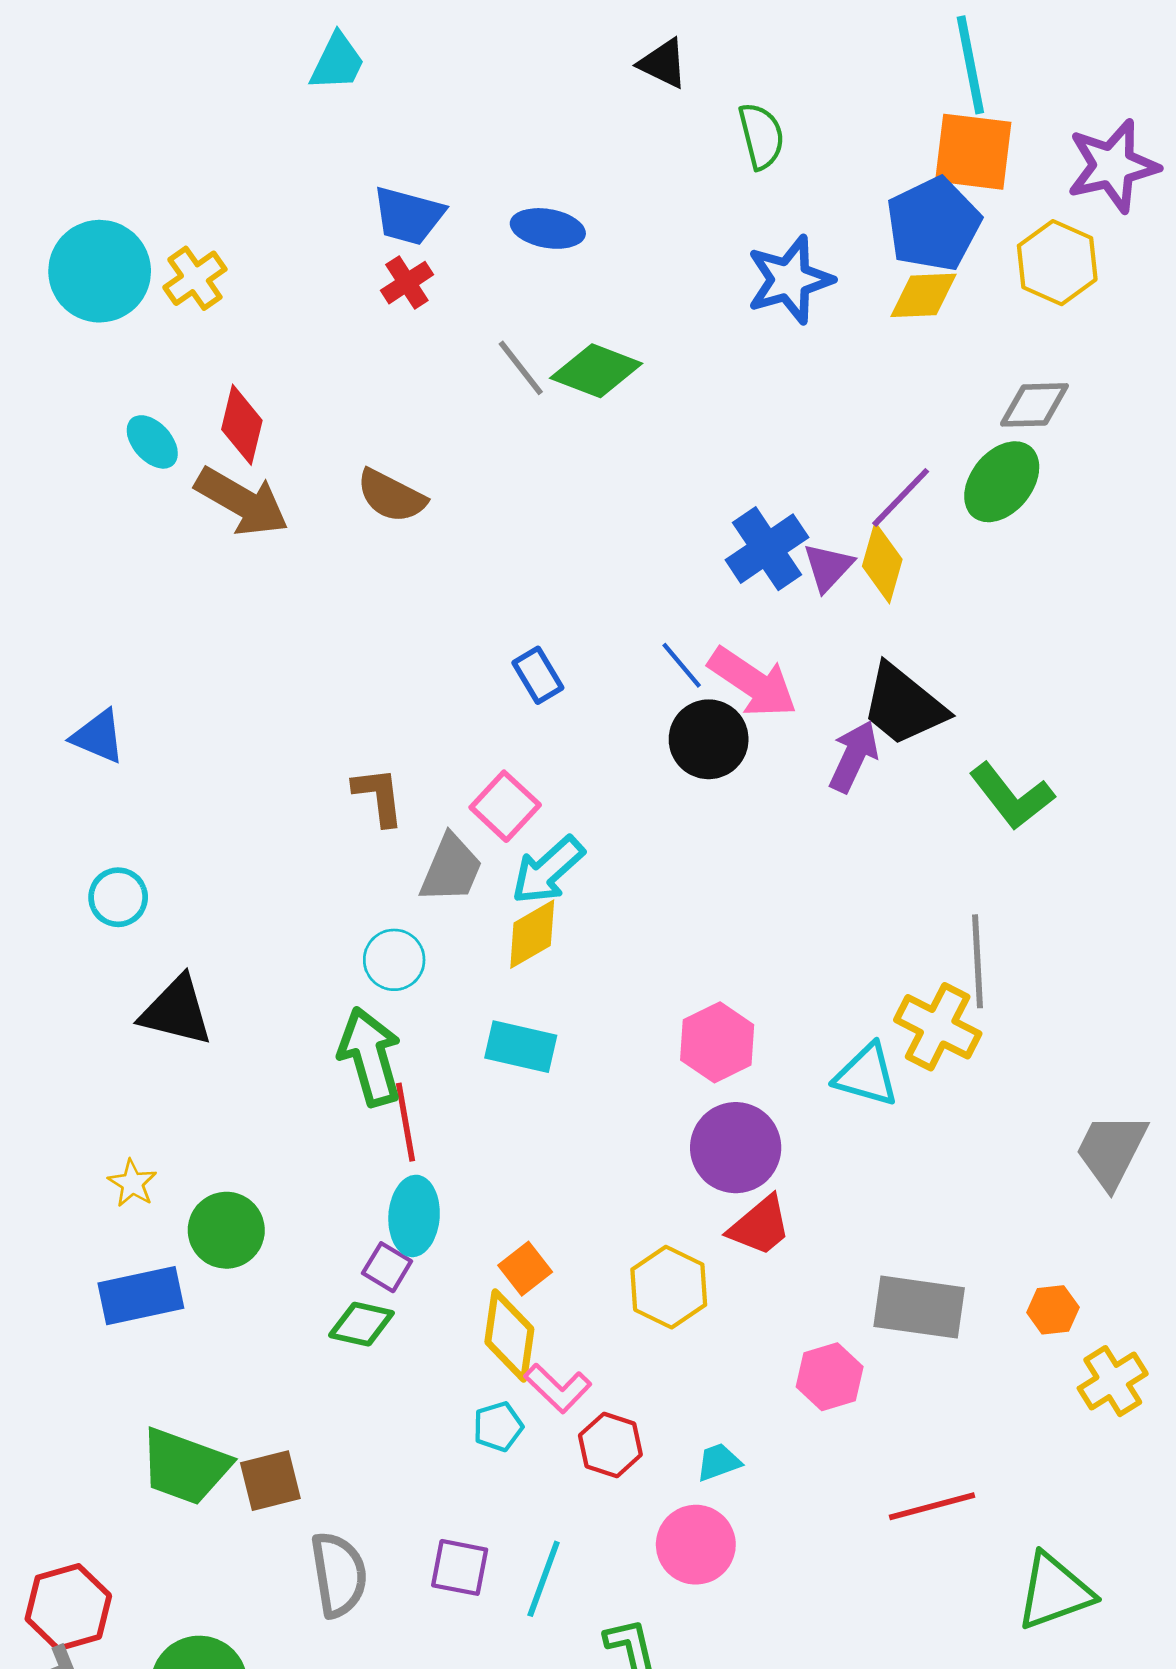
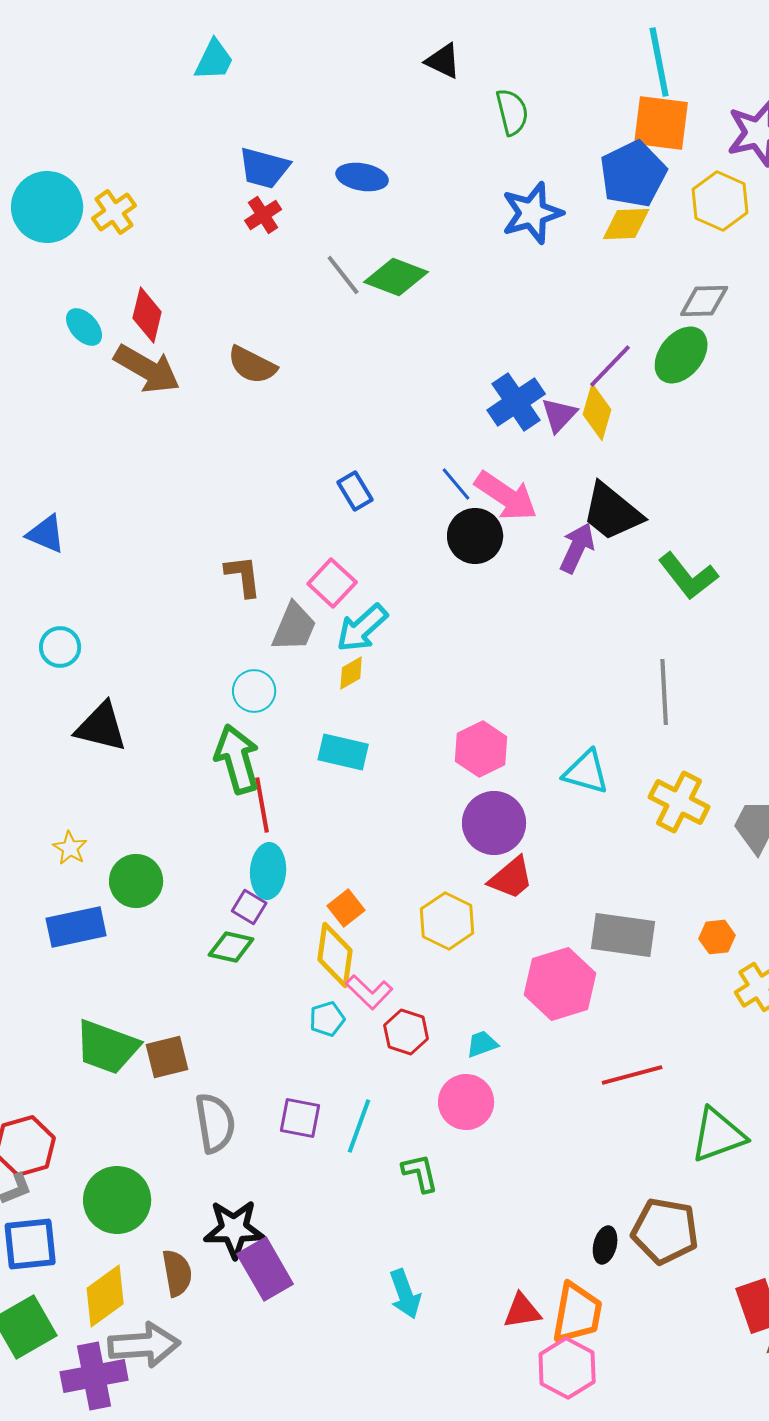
yellow diamond: (532, 934) -> (351, 673), size x0.7
yellow cross: (938, 1027) -> (679, 802), moved
pink hexagon: (830, 1377) -> (560, 984), size x1.5

